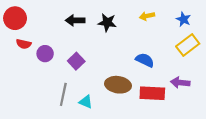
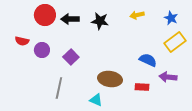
red circle: (15, 18) -> (45, 15), moved
blue semicircle: (145, 60) -> (148, 60), moved
red rectangle: (152, 93) -> (142, 87), size x0.6
cyan triangle: (86, 102) -> (96, 100), moved

